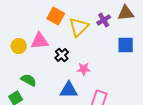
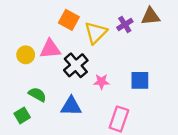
blue square: (126, 45) -> (140, 80), moved
black cross: (62, 55) -> (76, 65), size x1.5
blue triangle: (69, 90) -> (71, 106), moved

